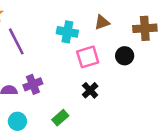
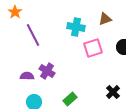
purple cross: (33, 84) -> (47, 71), turned -35
black cross: (90, 90) -> (113, 92), moved

